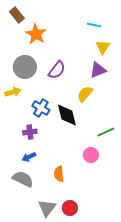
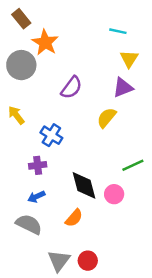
gray circle: (25, 67) -> (21, 65), moved
yellow arrow: (13, 92) -> (16, 115), turned -112
black diamond: (67, 115) -> (84, 185), moved
orange semicircle: (59, 174) -> (74, 218), turned -133

